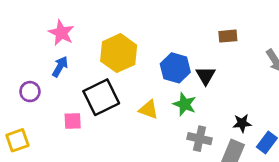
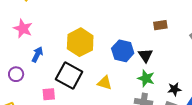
pink star: (61, 33) -> (23, 29), moved
black square: (101, 97) -> (69, 76), turned -32
green star: (185, 104) -> (146, 78), moved

